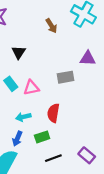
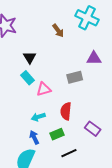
cyan rectangle: (11, 84) -> (27, 78), moved
blue arrow: (17, 139) -> (34, 137), turned 136
purple rectangle: (87, 155) -> (93, 129), moved

